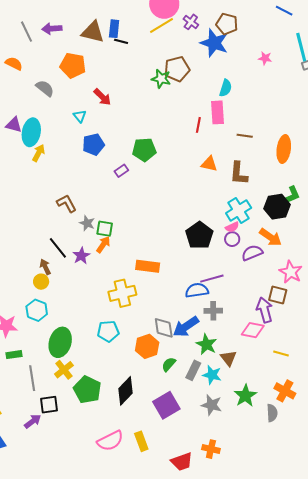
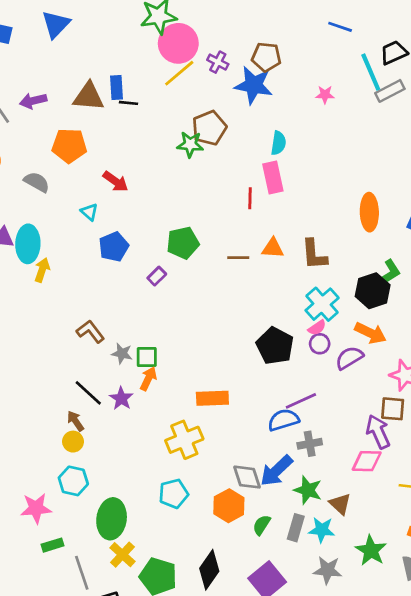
brown line: (245, 136) -> (238, 258), moved

